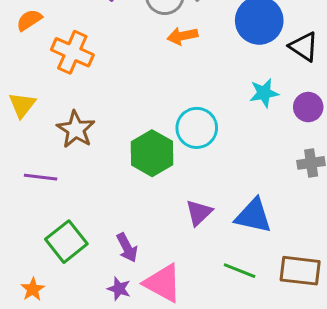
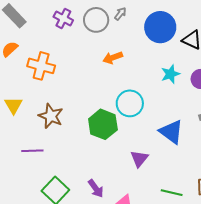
orange arrow: (182, 36) -> (113, 58), moved
blue triangle: (253, 216) -> (171, 132), moved, turned 32

